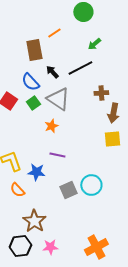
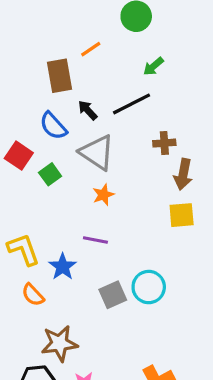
green square: (33, 103) -> (50, 174), moved
orange star: (51, 126) -> (103, 195), moved
blue star: (36, 172) -> (63, 267), turned 30
brown star: (34, 221) -> (59, 343), turned 30

